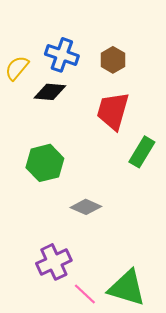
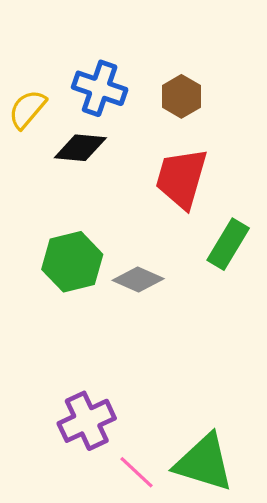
gray diamond: (86, 207) -> (138, 279), moved

